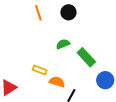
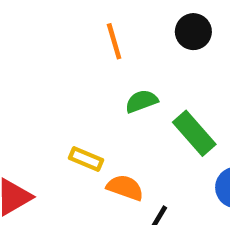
black circle: (68, 12) -> (193, 32), moved
orange line: (38, 13) -> (114, 41), moved

